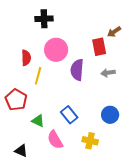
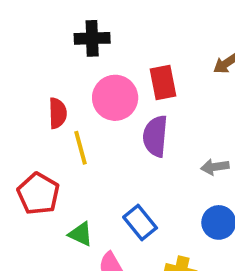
red rectangle: (99, 47) -> (163, 82), moved
gray arrow: (108, 73) -> (215, 167), moved
yellow line: (38, 76) -> (81, 148), turned -30

